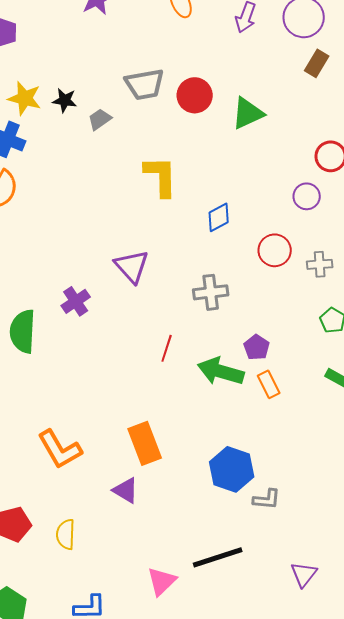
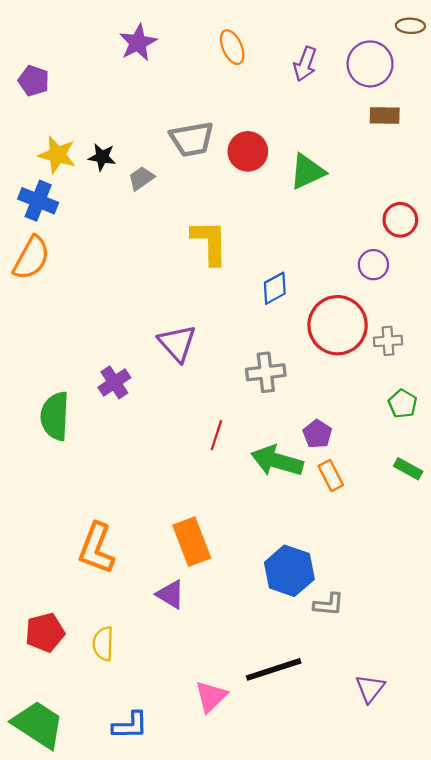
brown rectangle: (317, 63) -> (385, 116), turned 60
red circle: (275, 250) -> (338, 325), size x1.6
orange L-shape: (60, 449) -> (96, 548), turned 51

